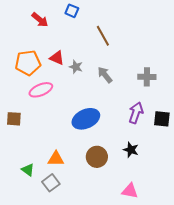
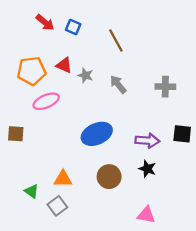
blue square: (72, 11) -> (73, 27), moved
purple arrow: (136, 113) -> (147, 141), moved, turned 75

